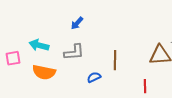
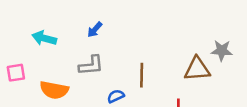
cyan arrow: (39, 45) -> (44, 38), moved

